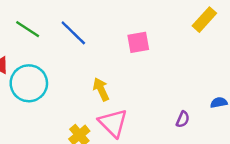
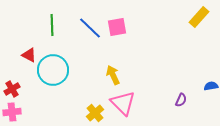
green line: (28, 29) -> (52, 25), turned 55
pink square: (138, 42) -> (117, 27), moved

